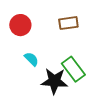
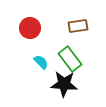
green rectangle: (73, 69) -> (70, 59), moved

